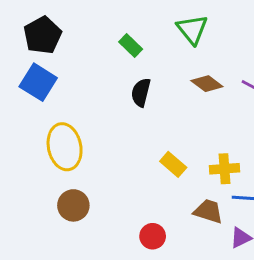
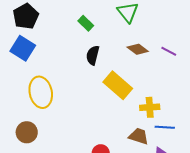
yellow rectangle: (173, 164) -> (118, 85), moved, size x1.6
brown circle: (73, 205) -> (27, 132), moved

